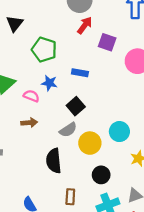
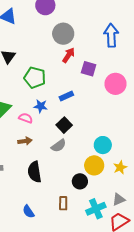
blue rectangle: (80, 73) -> (66, 96), turned -32
yellow circle: (90, 143) -> (94, 165), moved
black semicircle: (54, 161) -> (35, 172), moved
black circle: (101, 175) -> (80, 181), moved

